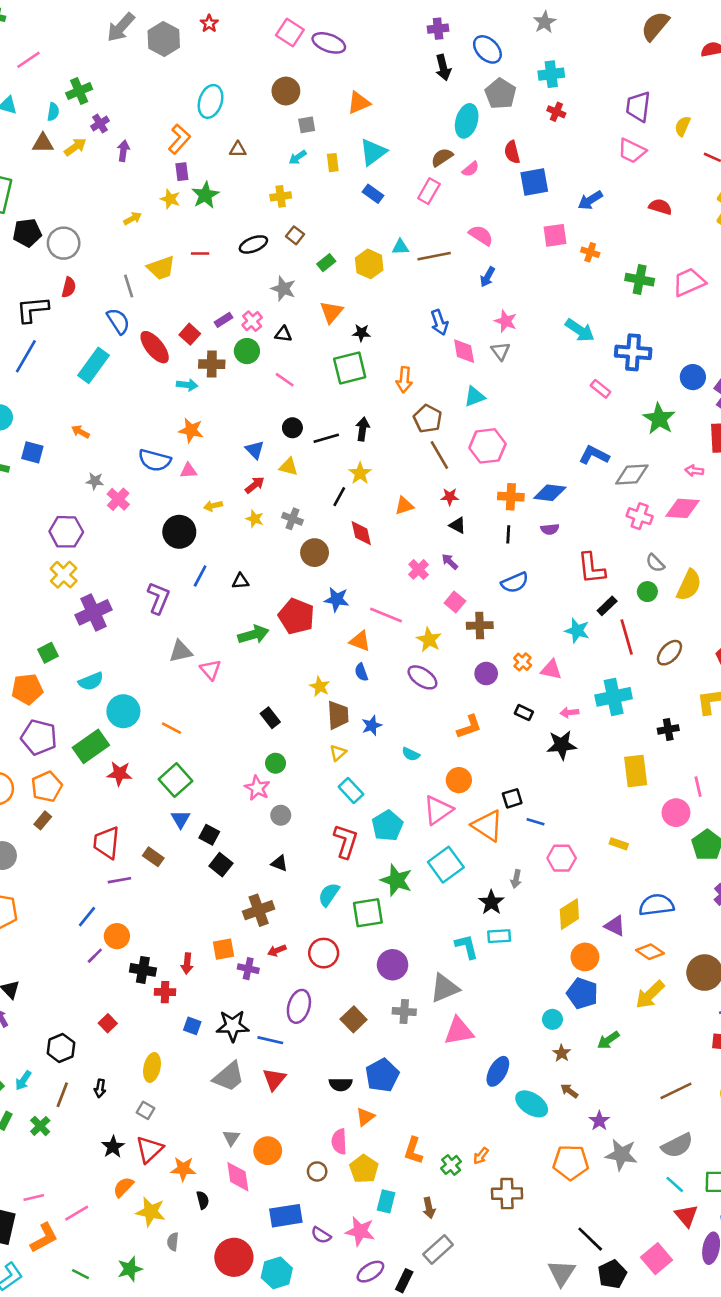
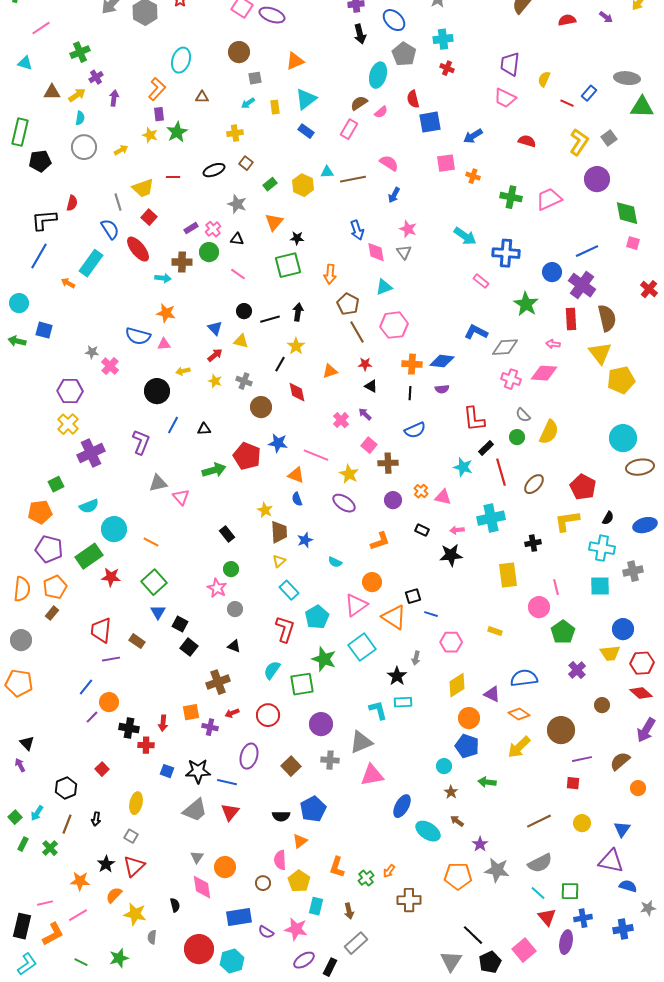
cyan semicircle: (53, 112) -> (80, 118), moved
gray circle: (64, 243) -> (84, 147), moved
red square: (190, 334) -> (149, 217), moved
orange arrow: (80, 432) -> (68, 283), moved
green arrow: (608, 1040) -> (487, 782), turned 42
orange star: (183, 1169) -> (80, 881), moved

